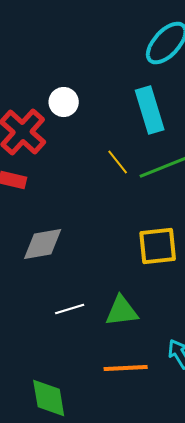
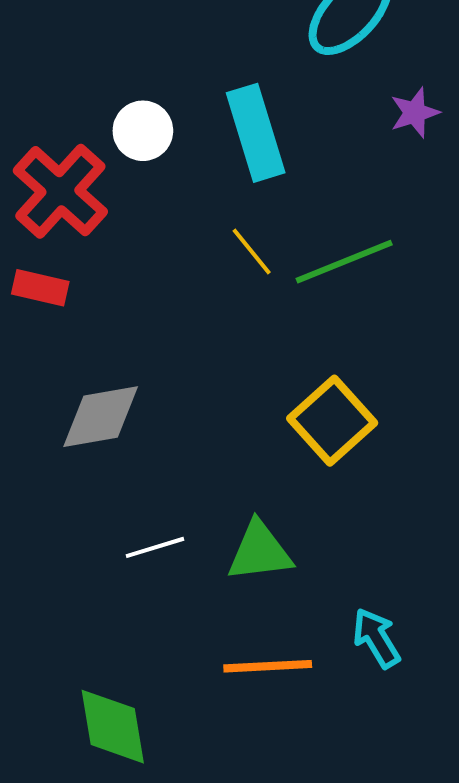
cyan rectangle: (150, 110) -> (256, 133), moved
yellow square: (158, 246) -> (332, 421), turned -36

